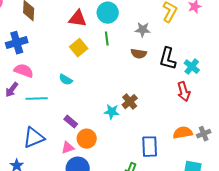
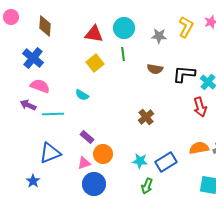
gray star: (143, 30) -> (159, 36), moved
blue cross: (17, 43) -> (33, 58), turned -35
black L-shape: (168, 59) -> (184, 74), turned 80
purple arrow: (12, 90) -> (28, 105), turned 77
cyan star: (112, 112) -> (140, 161), moved
blue rectangle: (150, 147) -> (166, 162), turned 60

